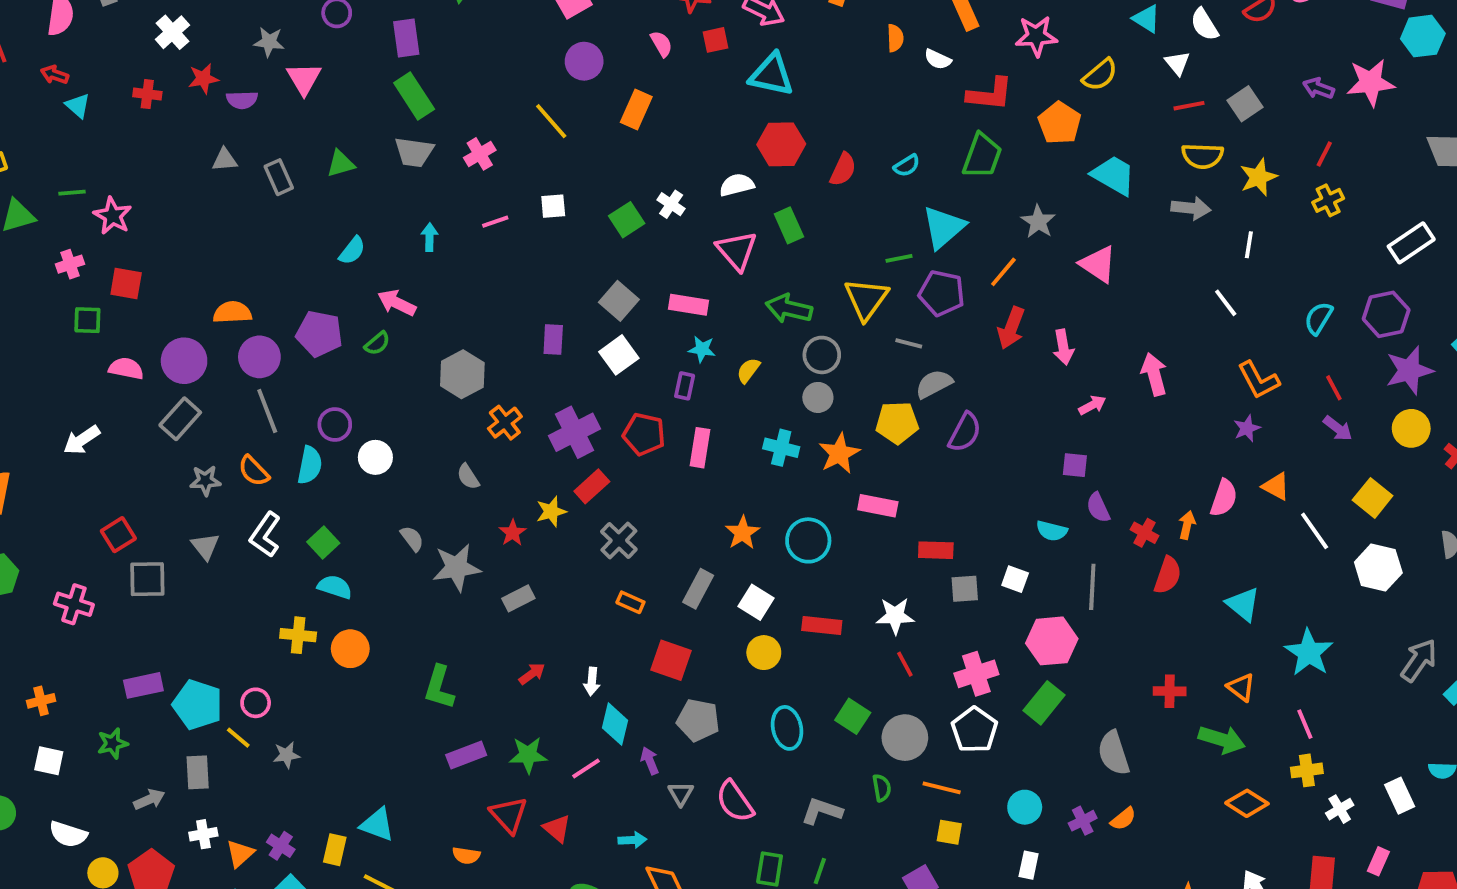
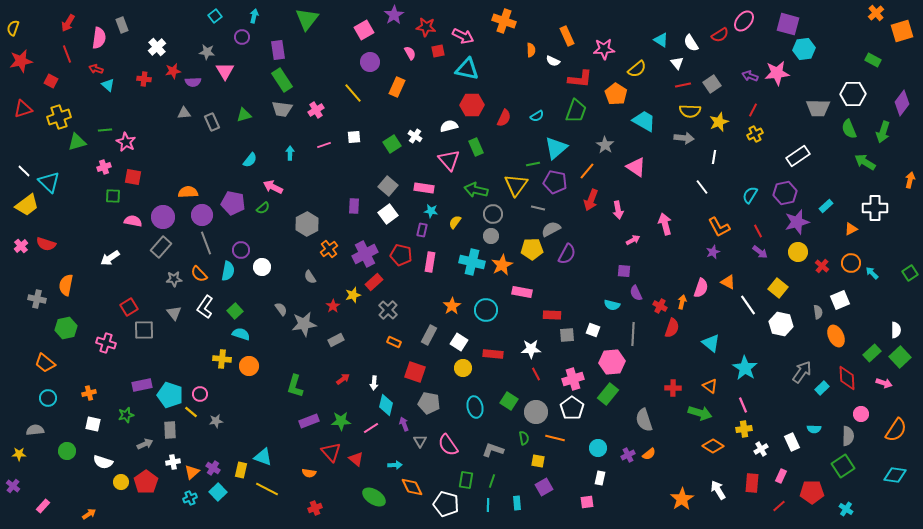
cyan cross: (781, 448) -> (472, 262), size x1.4
yellow square: (949, 832) -> (538, 461), moved

